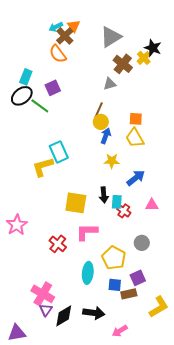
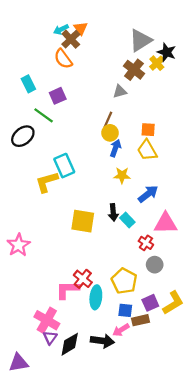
gray triangle: (111, 37) -> (140, 40), moved
cyan rectangle: (26, 77) -> (28, 84), turned -49
black ellipse: (22, 96) -> (23, 136), moved
cyan rectangle: (117, 202) -> (127, 220), turned -48
pink triangle: (152, 205) -> (166, 223), size x1.6
red cross: (124, 211) -> (146, 243), moved
pink L-shape: (87, 232) -> (68, 290), moved
red cross: (58, 244) -> (83, 279), moved
yellow L-shape: (159, 307) -> (173, 303), moved
pink arrow: (120, 331) -> (121, 330), moved

